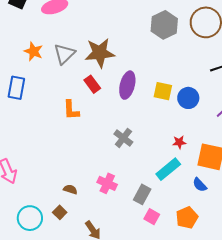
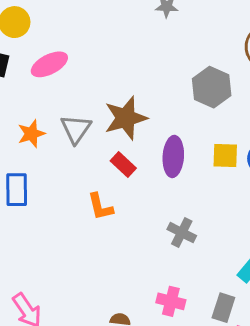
gray hexagon: (164, 25) -> (212, 87), moved
orange star: (33, 51) -> (31, 134), turned -30

